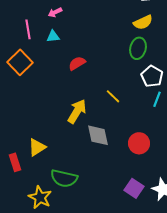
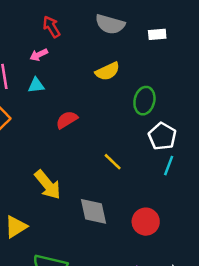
yellow semicircle: (143, 22) -> (107, 71), moved
yellow arrow: (77, 111) -> (48, 185), moved, turned 110

